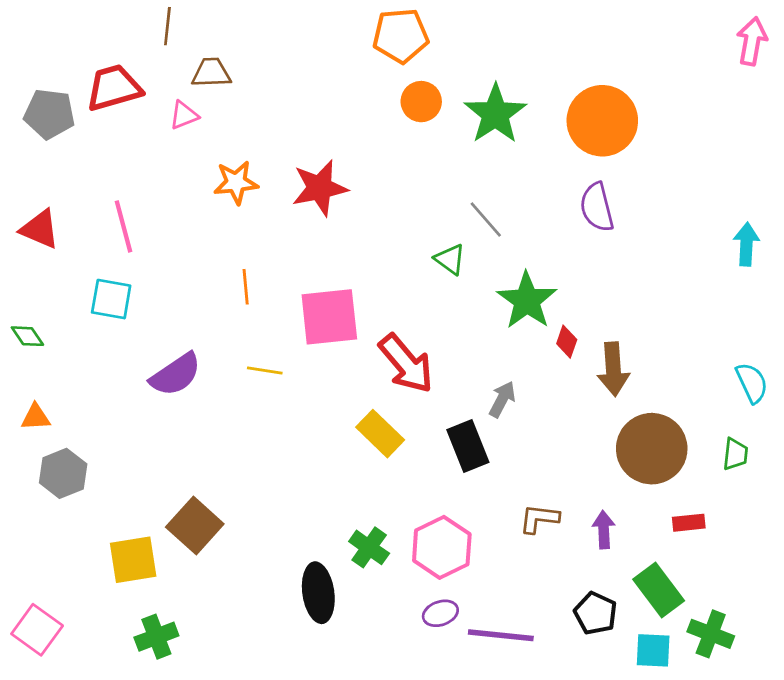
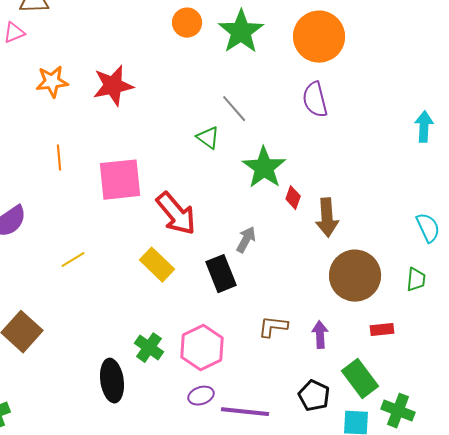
yellow line: (265, 370) -> (73, 260), moved, turned -40

